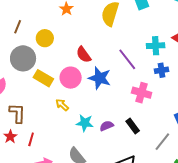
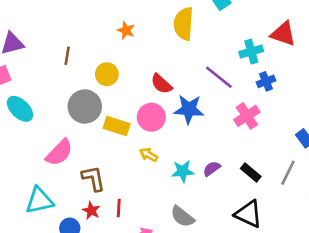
brown line: (18, 27) -> (67, 56), moved
pink cross: (142, 93) -> (247, 116), turned -36
black rectangle: (133, 126) -> (251, 173), moved

